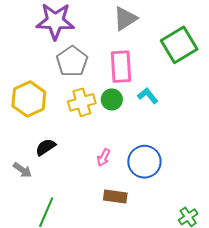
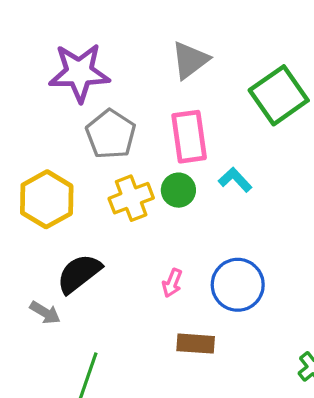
black semicircle: (46, 147) -> (79, 274), size x1.4

